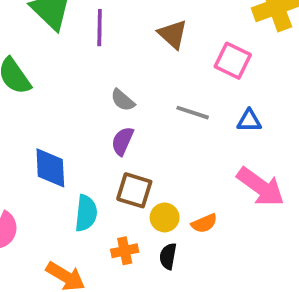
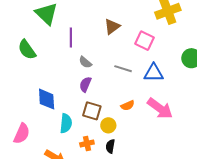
purple line: (100, 28) -> (71, 37), moved
brown triangle: (173, 34) -> (112, 27), turned 42
blue triangle: (249, 121) -> (154, 73), size x1.5
orange semicircle: (204, 223) -> (128, 105), moved

